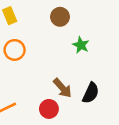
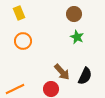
brown circle: (60, 17) -> (74, 14), moved

